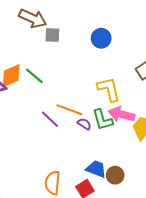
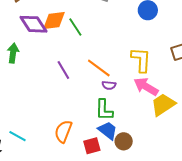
purple line: (50, 119) -> (63, 70), moved
green L-shape: (102, 120) -> (104, 110), moved
purple semicircle: (84, 124) -> (109, 85), turned 136

